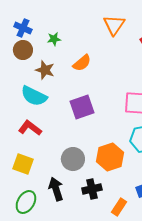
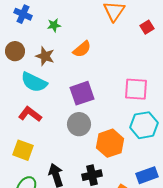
brown circle: (23, 50) -> (15, 51), moved
gray circle: (73, 159) -> (79, 124), moved

